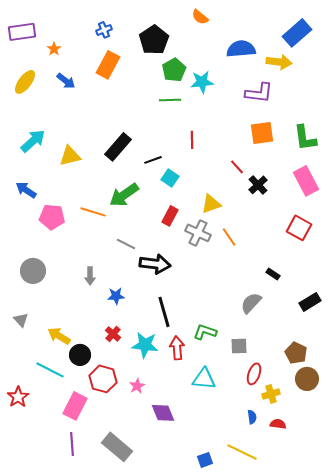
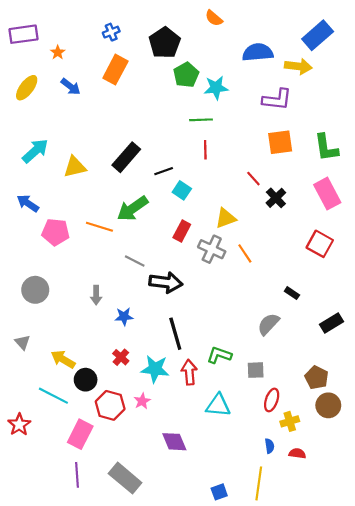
green line: (170, 100) -> (201, 120), moved
pink star: (137, 386) -> (142, 401), moved
yellow line: (242, 452) -> (259, 483), turned 72

